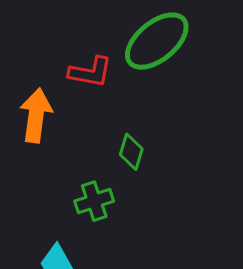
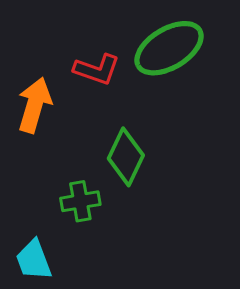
green diamond: (131, 152) -> (126, 157), size x1.5

